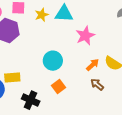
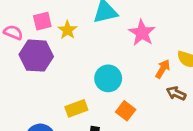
yellow star: (42, 15) -> (67, 30), moved
yellow rectangle: (12, 78) -> (76, 108), moved

